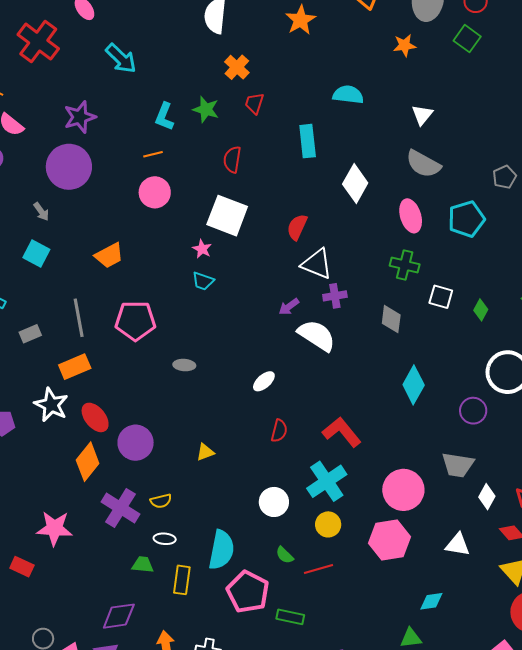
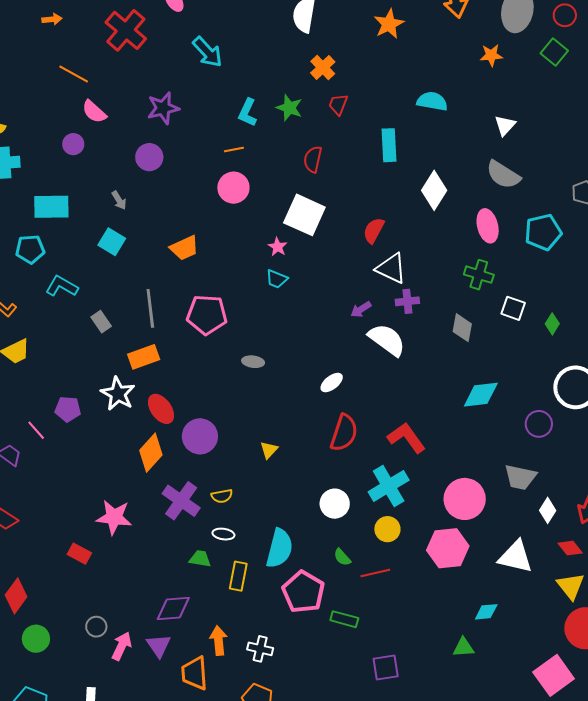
purple circle: (69, 167) -> (149, 157), size x0.6
gray rectangle: (30, 334) -> (101, 322), turned 75
cyan diamond: (414, 385) -> (481, 395), turned 51
red semicircle: (279, 431) -> (344, 433), size x1.6
yellow triangle: (205, 452) -> (269, 450), turned -30
white triangle: (458, 545) -> (516, 557), size x1.4

